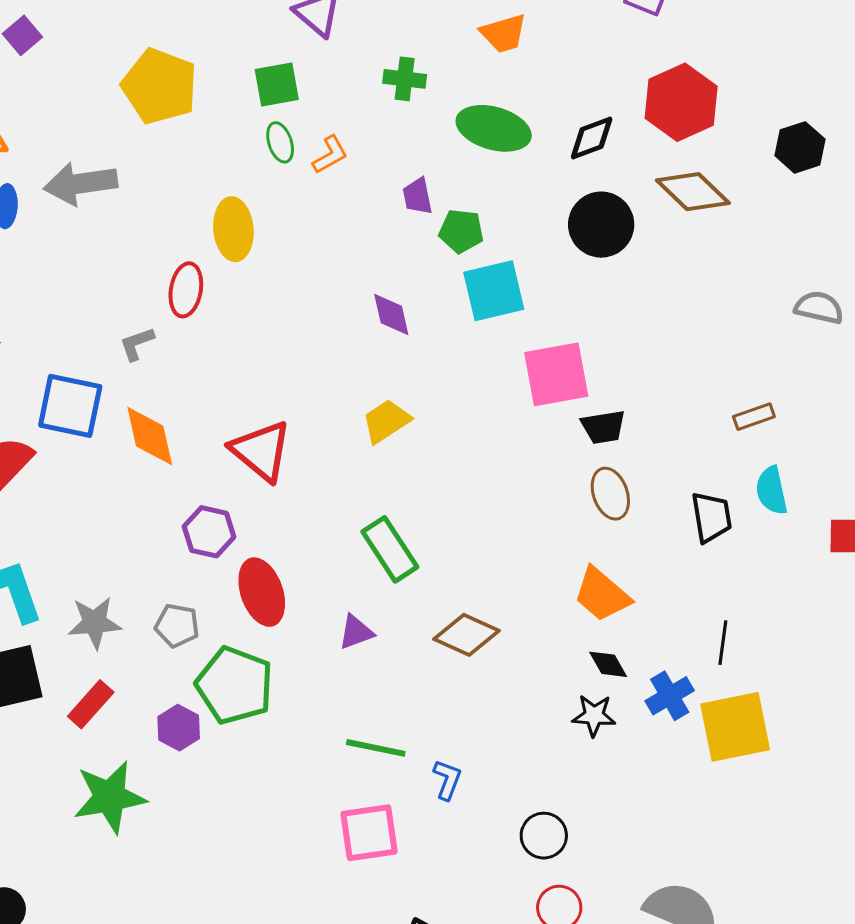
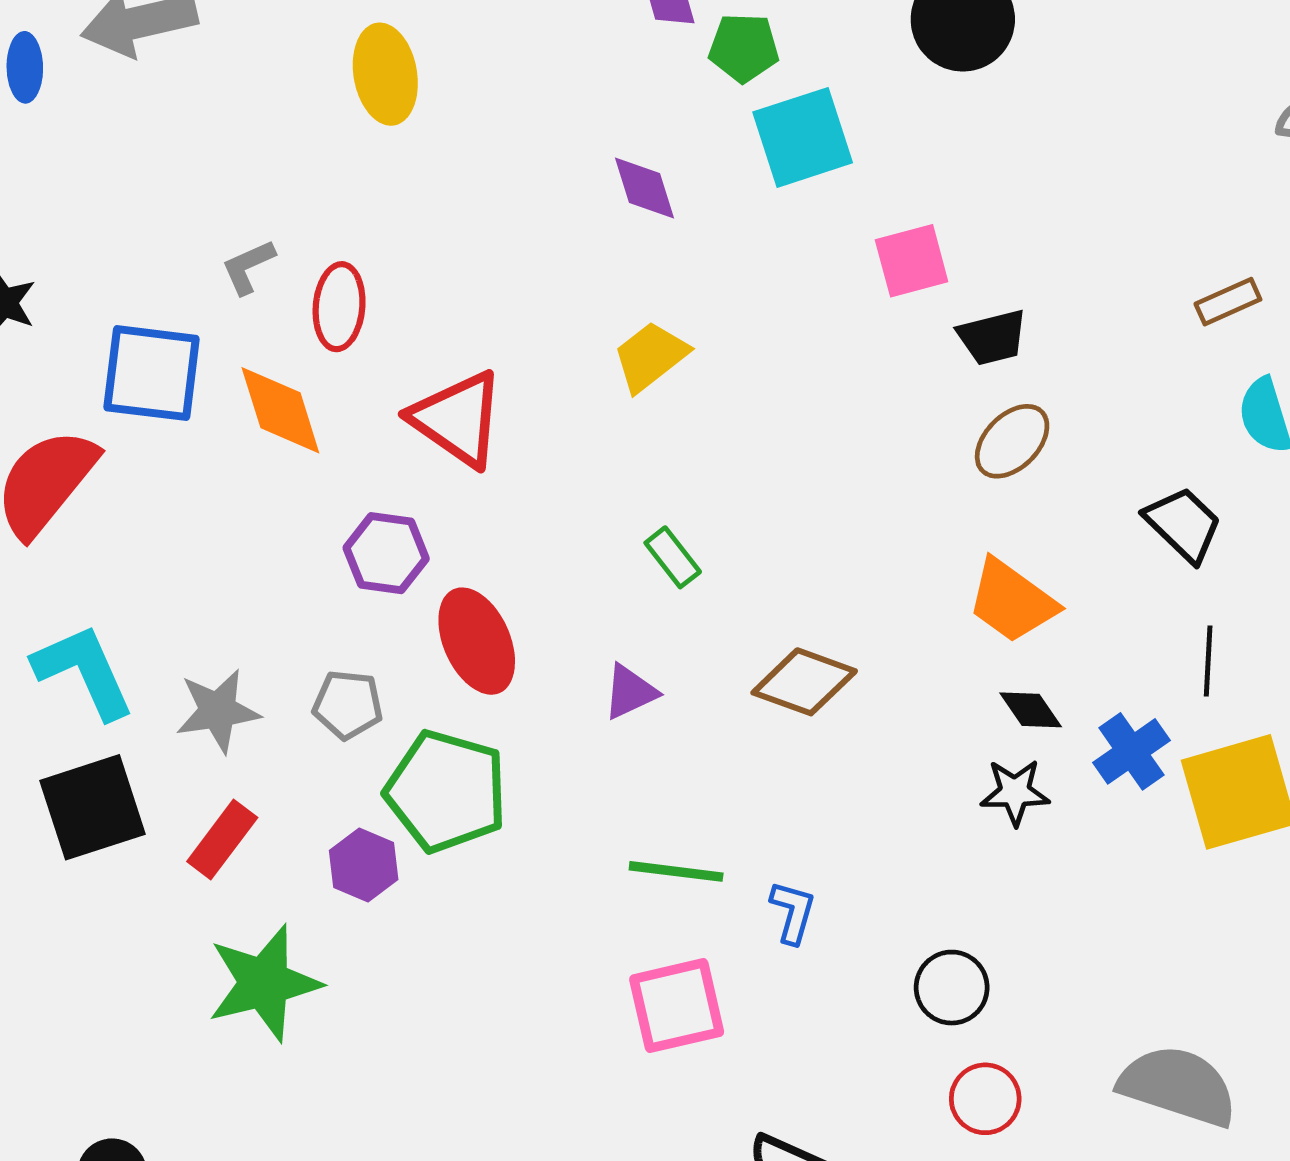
red ellipse: (186, 290) -> (339, 307), moved
pink square: (556, 374) -> (912, 261), size x0.7
brown ellipse: (610, 494) -> (1012, 441), turned 69
black trapezoid: (711, 517) -> (1183, 524), moved, turned -32
green rectangle: (390, 549) -> (673, 557), size x0.6

